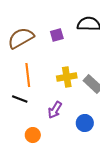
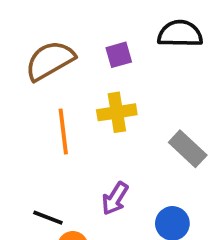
yellow cross: (67, 77) -> (117, 112), moved
black line: (20, 99) -> (48, 218), moved

